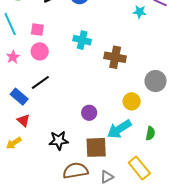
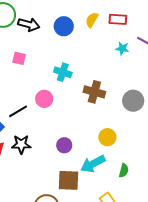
pink circle: (40, 51) -> (44, 99), moved
gray circle: (155, 81) -> (133, 101), moved
black star: (59, 141) -> (21, 144), moved

